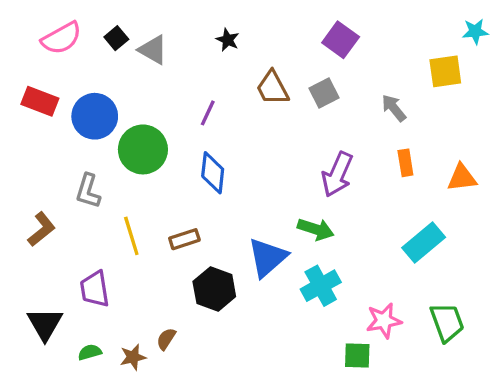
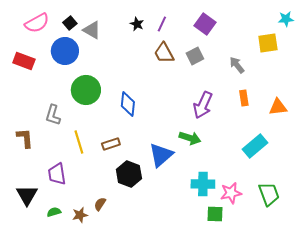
purple line: (208, 113) -> (162, 24), moved
blue circle: (95, 116) -> (65, 51), moved
brown L-shape: (42, 229) -> (25, 138), turned -55
cyan cross: (321, 286) -> (203, 184), moved, turned 30

